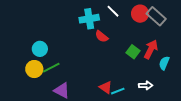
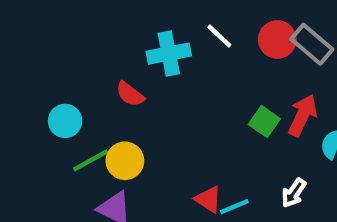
red semicircle: (102, 36) -> (130, 94), moved
yellow circle: (34, 69) -> (125, 161), moved
white arrow: (146, 85) -> (294, 193), turned 128

